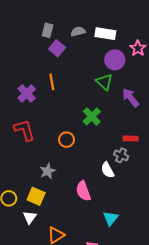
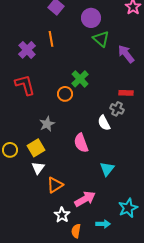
purple circle: (115, 60) -> (91, 18), moved
green cross: (92, 117) -> (80, 79), moved
yellow square: (36, 196) -> (36, 148), turned 36
white triangle: (30, 217) -> (38, 168), moved

